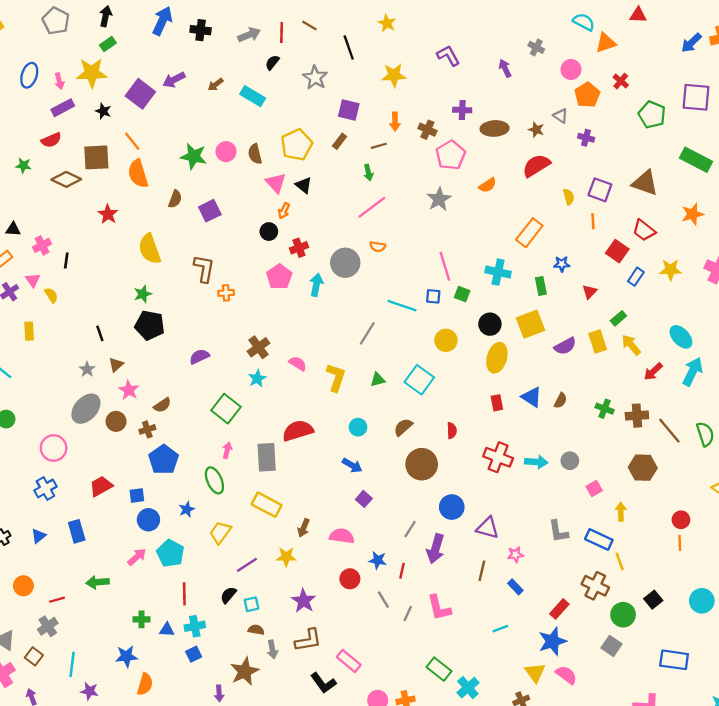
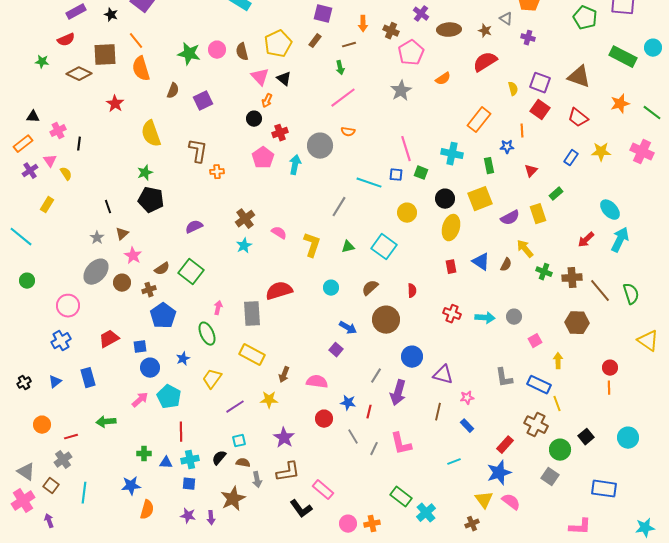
purple cross: (462, 110) -> (421, 14), turned 35
orange line: (593, 221) -> (522, 131), moved
red square: (617, 251) -> (540, 110), moved
yellow rectangle: (29, 331) -> (47, 205), turned 35
yellow arrow: (631, 345) -> (525, 249), moved
green square: (226, 409) -> (191, 272), moved
red cross: (498, 457) -> (452, 314), size x0.7
blue arrow: (352, 465) -> (348, 328), moved
black semicircle: (228, 595) -> (219, 458), moved
blue square: (194, 654) -> (189, 484), turned 32
purple star: (89, 691) -> (188, 516), moved

